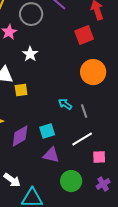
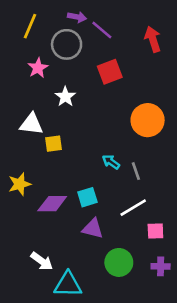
red square: (84, 35) -> (110, 72), moved
purple diamond: (20, 136) -> (52, 204), turned 30
purple cross: (103, 184) -> (161, 266), turned 32

